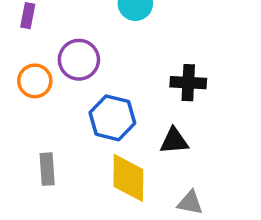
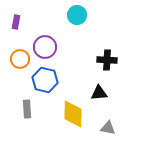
blue hexagon: (112, 118) -> (45, 80), moved

